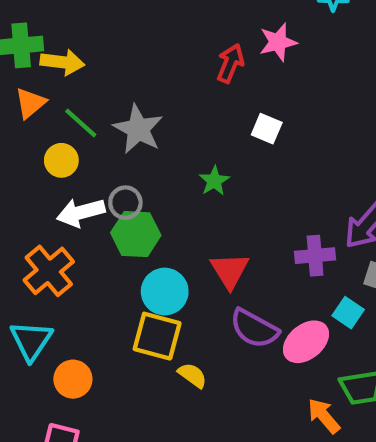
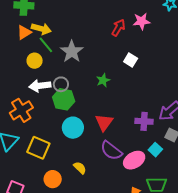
yellow arrow: (62, 62) -> (41, 29), moved
yellow square: (157, 336) -> (38, 148), moved
orange circle: (73, 379) -> (53, 179), moved

